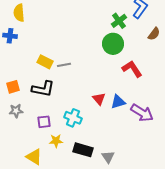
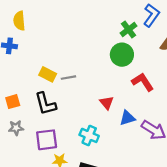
black L-shape: (43, 89) -> (45, 104), turned 65
red triangle: (99, 99) -> (107, 103), moved
cyan cross: (73, 118) -> (89, 135), moved
purple square: (44, 122) -> (47, 140), size x1.5

